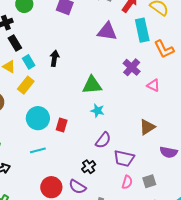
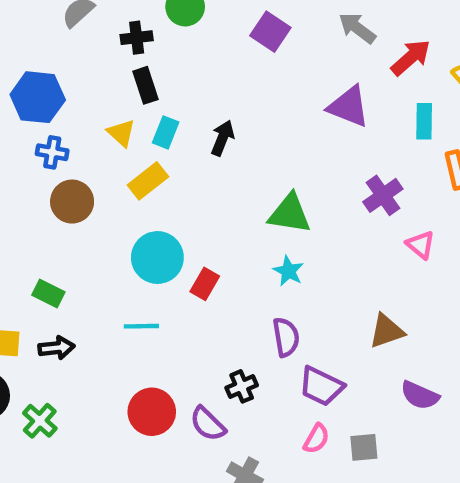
cyan rectangle: (142, 30) -> (424, 121), size x0.7
cyan rectangle: (29, 62) -> (166, 132), turned 40
purple semicircle: (103, 140) -> (286, 337), turned -60

